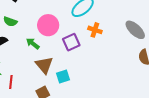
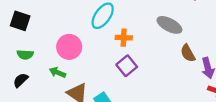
purple square: (71, 42) -> (127, 66), moved

